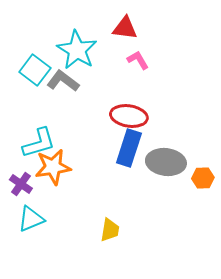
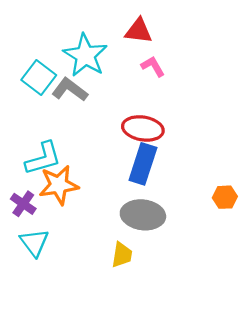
gray ellipse: (166, 162) -> (143, 215), moved
cyan triangle: (31, 219) -> (34, 243), turned -44

